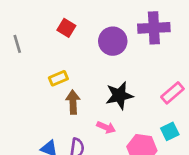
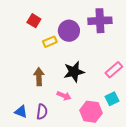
yellow rectangle: (58, 78) -> (50, 42), moved

